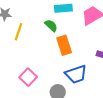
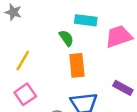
yellow line: (19, 32) -> (23, 60), moved

